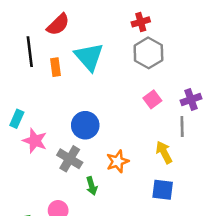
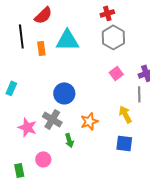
cyan triangle: (89, 57) -> (67, 40), turned -50
pink star: (35, 141) -> (27, 127), moved

